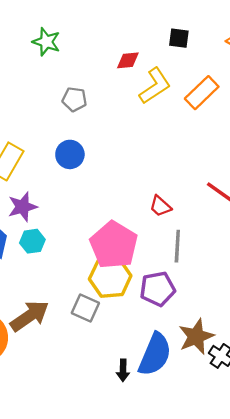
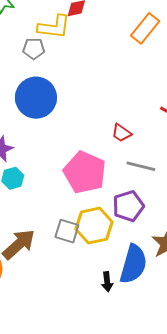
yellow L-shape: (155, 86) -> (54, 27), moved, turned 48
blue circle: (70, 154) -> (36, 98), size x1.6
gray line: (177, 246) -> (141, 166), turned -72
yellow hexagon: (110, 277) -> (94, 226), moved

